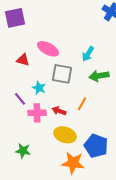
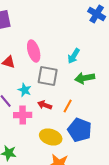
pink ellipse: (48, 49) -> (34, 51), turned 45
red arrow: (59, 111) -> (45, 105), moved
blue pentagon: (96, 146) -> (80, 130), moved

